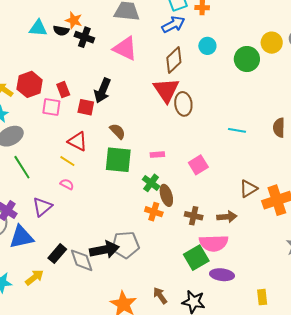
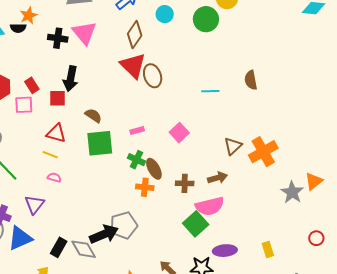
orange star: (74, 20) -> (29, 16), turned -30
black cross: (84, 37) -> (58, 38), moved
pink triangle: (125, 48) -> (84, 33), turned 36
purple ellipse: (222, 275) -> (225, 251), moved

